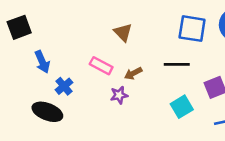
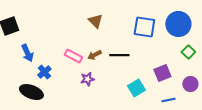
brown triangle: (123, 32) -> (95, 21), moved
black line: (177, 64) -> (119, 55), moved
brown arrow: (133, 73) -> (94, 55), moved

